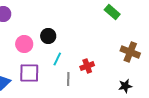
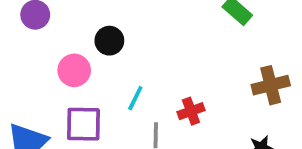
black circle: (48, 36) -> (109, 41), moved
brown cross: (130, 52) -> (271, 85), turned -36

